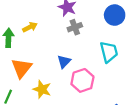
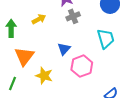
yellow arrow: (30, 27) -> (39, 19), moved

